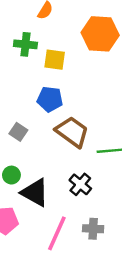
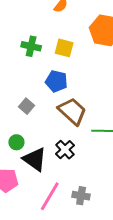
green cross: (25, 44) -> (31, 46), moved
black cross: (80, 184) -> (65, 150), moved

